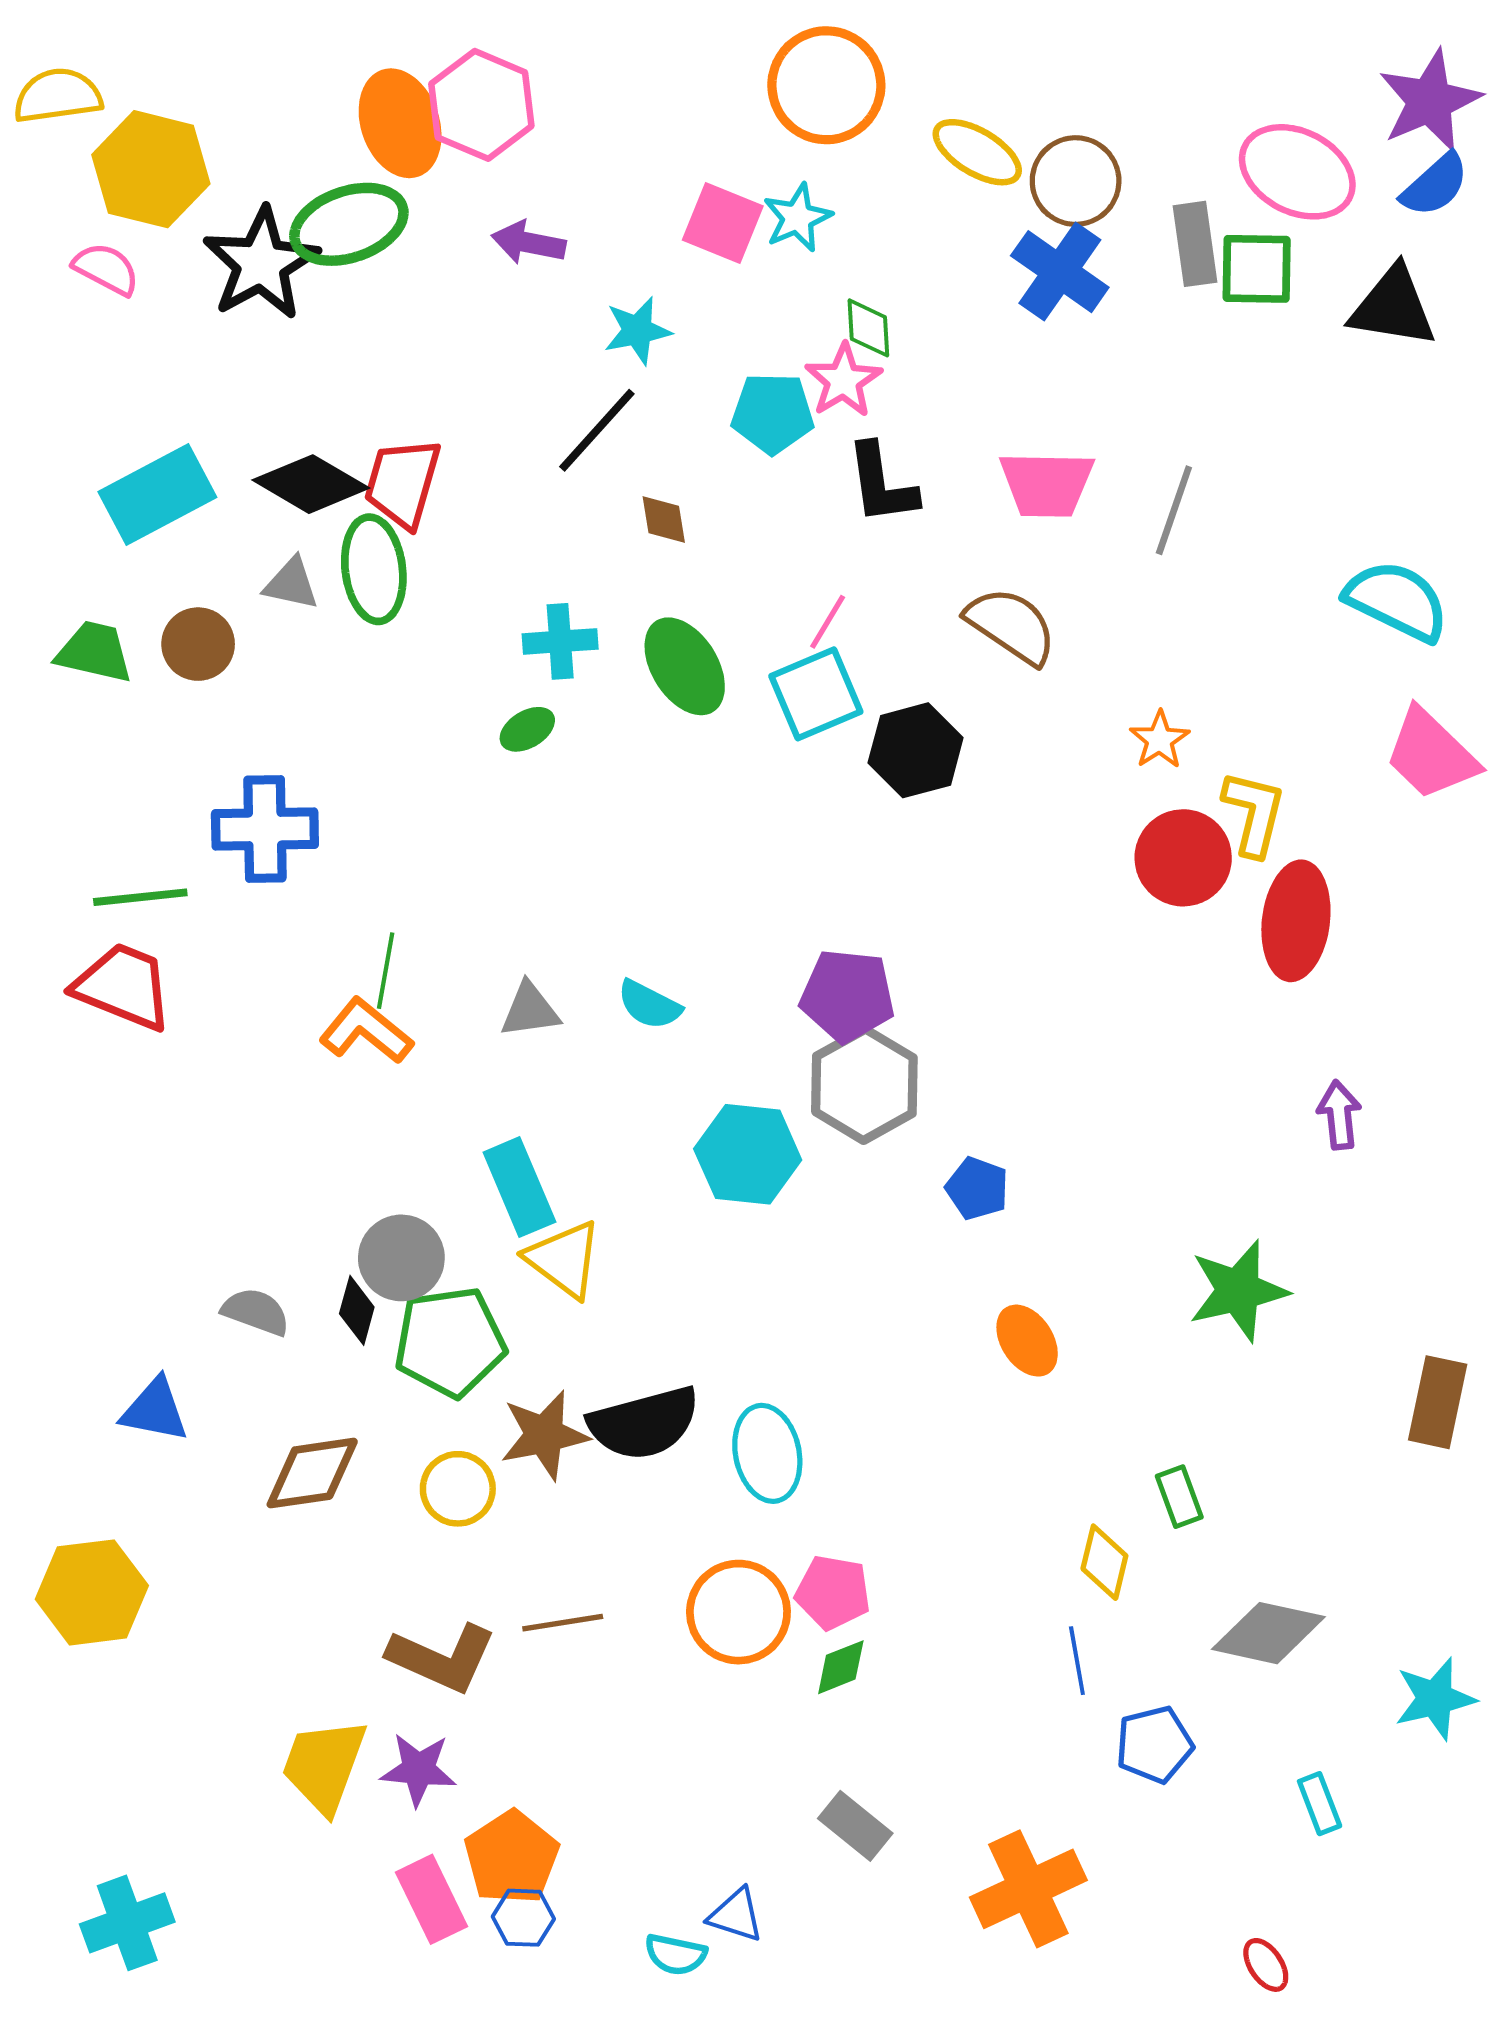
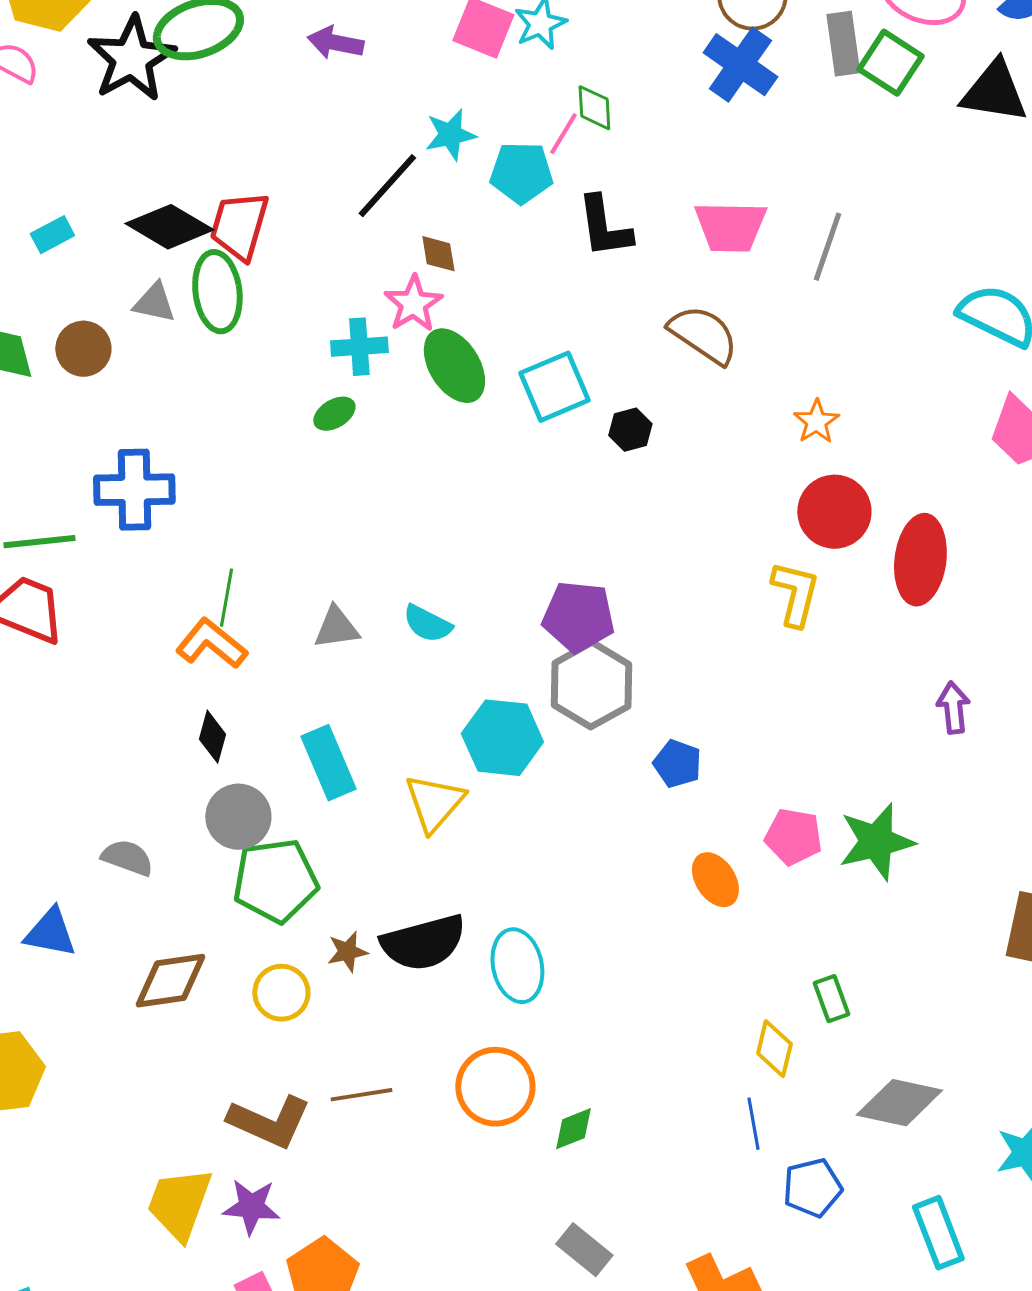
green square: (1257, 269) -> (890, 63), turned 32
cyan star: (637, 331) -> (450, 135), moved
pink star: (843, 380) -> (413, 304), moved
cyan rectangle: (157, 495) -> (52, 235), size x0.5
pink line: (828, 622) -> (563, 134), moved
black hexagon: (916, 750) -> (630, 430), size x0.6
yellow L-shape: (1254, 813) -> (795, 594), moved
yellow triangle: (564, 1259) -> (434, 803), moved, turned 34
black diamond: (357, 1310) -> (212, 737), moved
brown star: (544, 1435) -> (347, 952), size x0.6
pink pentagon: (833, 1592) -> (793, 837), moved
cyan rectangle: (1320, 1804) -> (938, 1233), size x1.5

